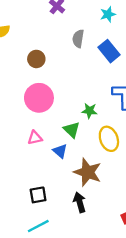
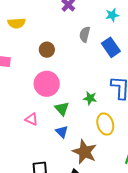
green triangle: (72, 130) -> (62, 109), moved
pink triangle: (35, 138) -> (32, 119), moved, turned 32

